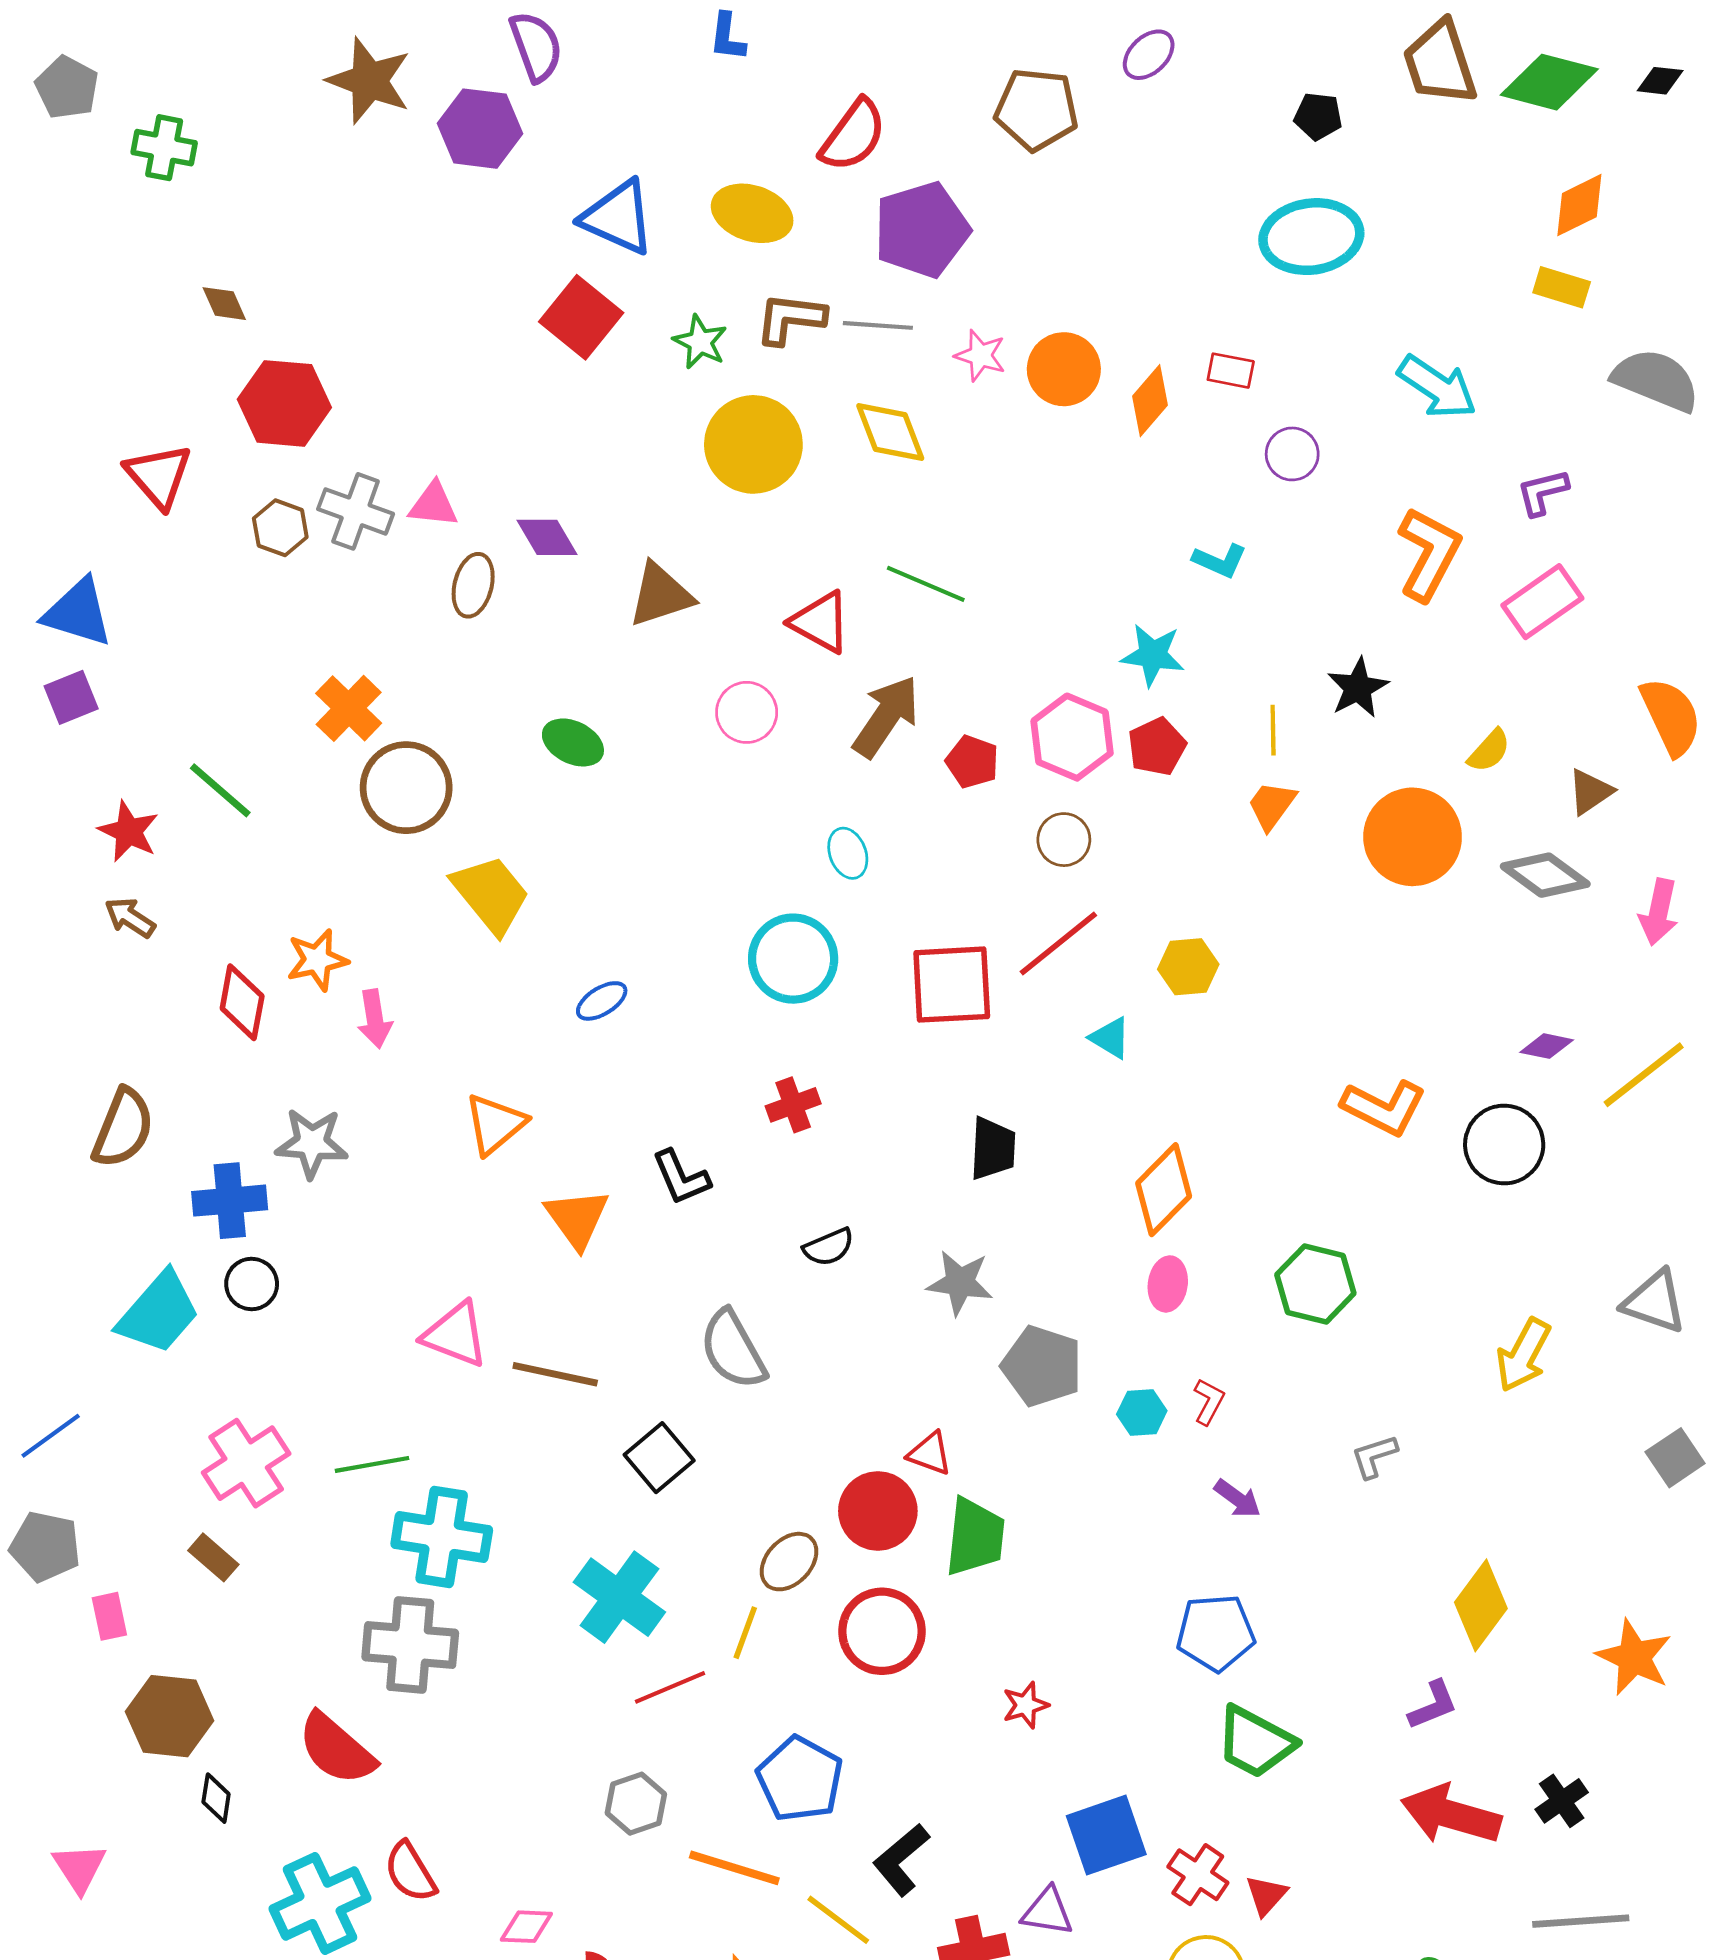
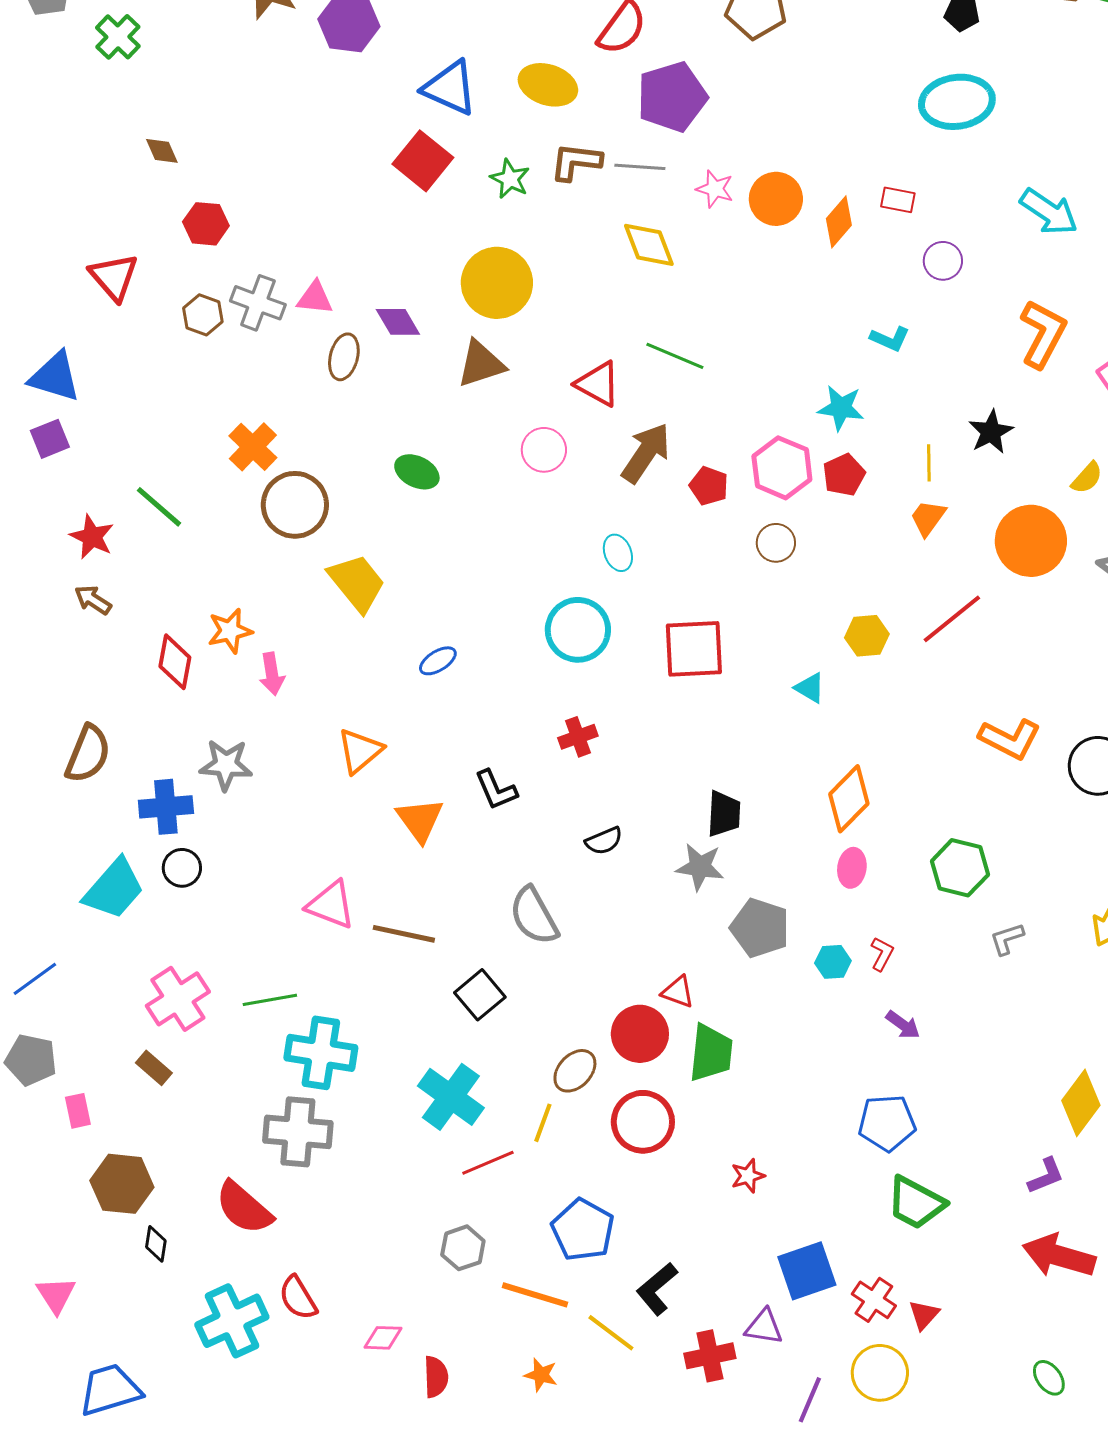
green cross: (164, 148) -> (118, 37), turned 33
red hexagon: (284, 403) -> (206, 224), size x0.7
yellow circle: (753, 444) -> (497, 283), moved
red line: (1058, 944) -> (952, 619), moved
black trapezoid: (993, 1149) -> (724, 814), moved
gray L-shape: (1374, 1456) -> (1007, 939), moved

